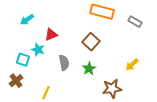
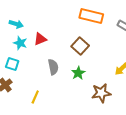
cyan arrow: (27, 20) -> (16, 24), turned -128
cyan star: (38, 50) -> (20, 43), moved

